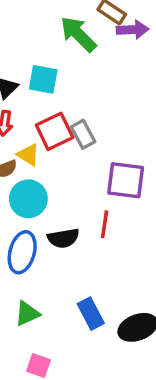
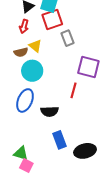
red square: (55, 131) -> (52, 19), moved
black semicircle: (63, 238) -> (50, 111), moved
green triangle: (27, 314) -> (21, 153), moved, turned 35

